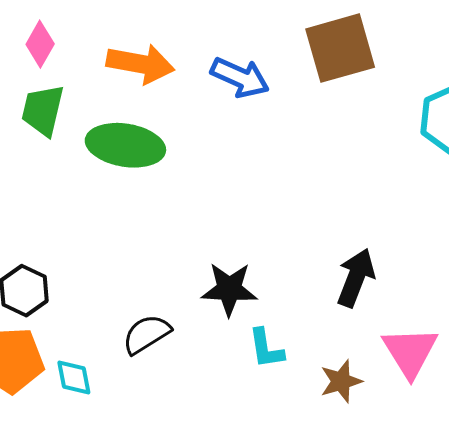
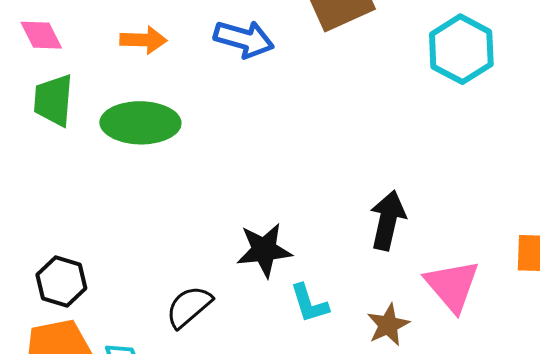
pink diamond: (40, 44) -> (41, 35), turned -48
orange arrow: (140, 64) -> (143, 40), size x0.7

